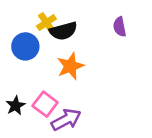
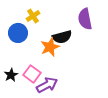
purple semicircle: (120, 27) -> (85, 19), size x1.5
black semicircle: (63, 31) -> (62, 37), moved

